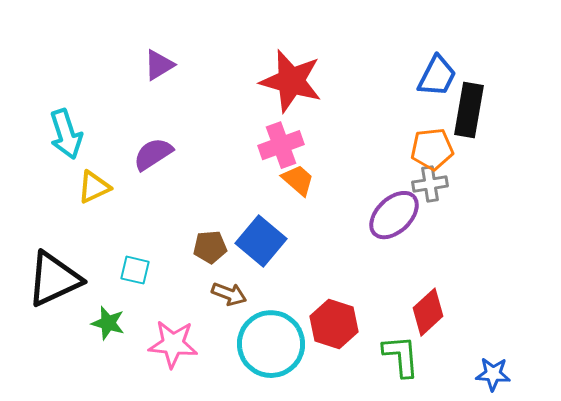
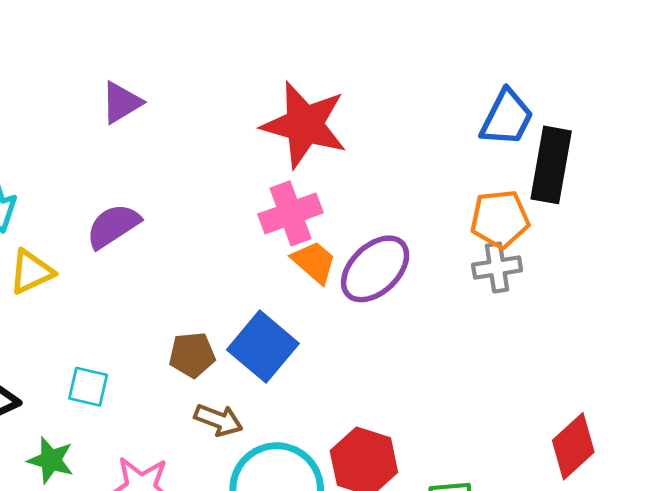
purple ellipse: (394, 215) -> (375, 269), moved
red diamond: (428, 312) -> (573, 446), moved

